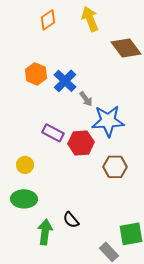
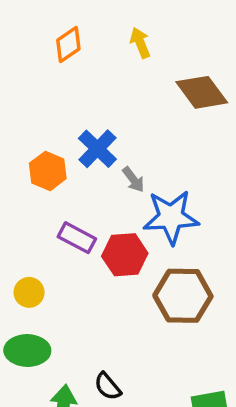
yellow arrow: (90, 19) -> (140, 43), size x0.7
orange hexagon: (36, 74) -> (48, 171), moved
brown hexagon: (115, 167) -> (183, 296), size x1.4

